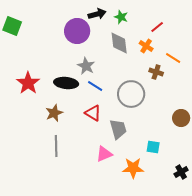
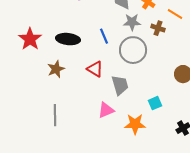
gray star: (86, 66) -> (132, 22), moved, turned -30
blue line: (95, 86) -> (104, 36), moved, turned 35
gray line: (56, 146) -> (55, 115), moved
cyan square: (153, 147) -> (155, 103), turned -32

